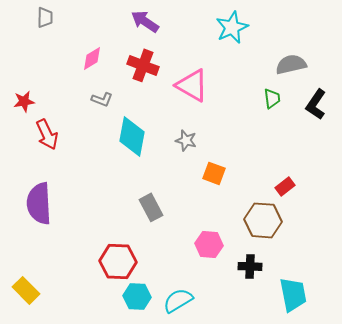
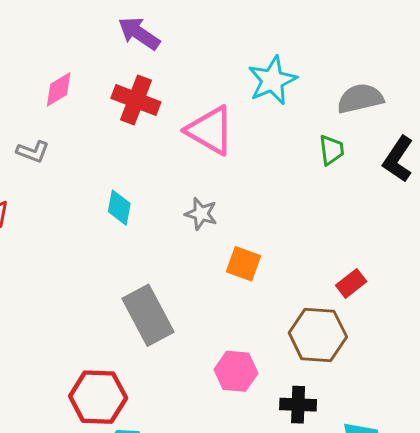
cyan star: (232, 27) -> (272, 80), moved
gray L-shape: (102, 99) -> (33, 152), moved
cyan diamond: (132, 136) -> (119, 208), size x0.6
gray rectangle: (151, 207) -> (148, 315), size x1.4

